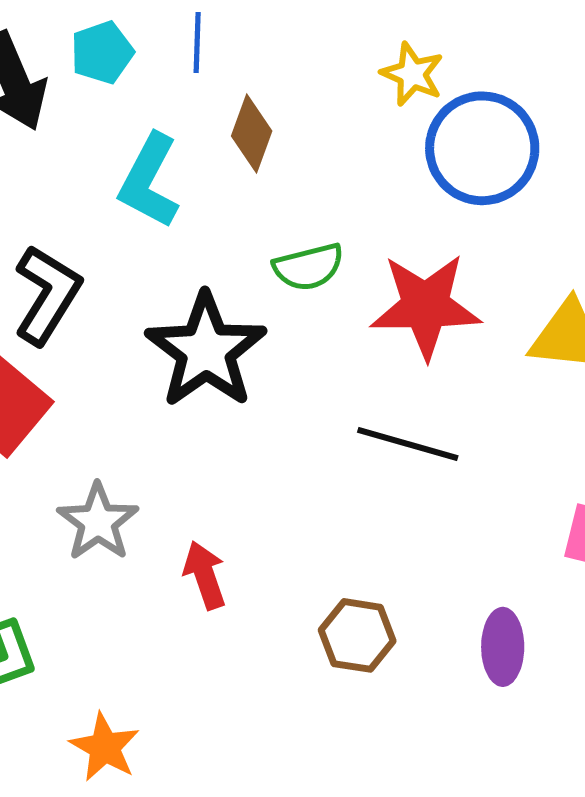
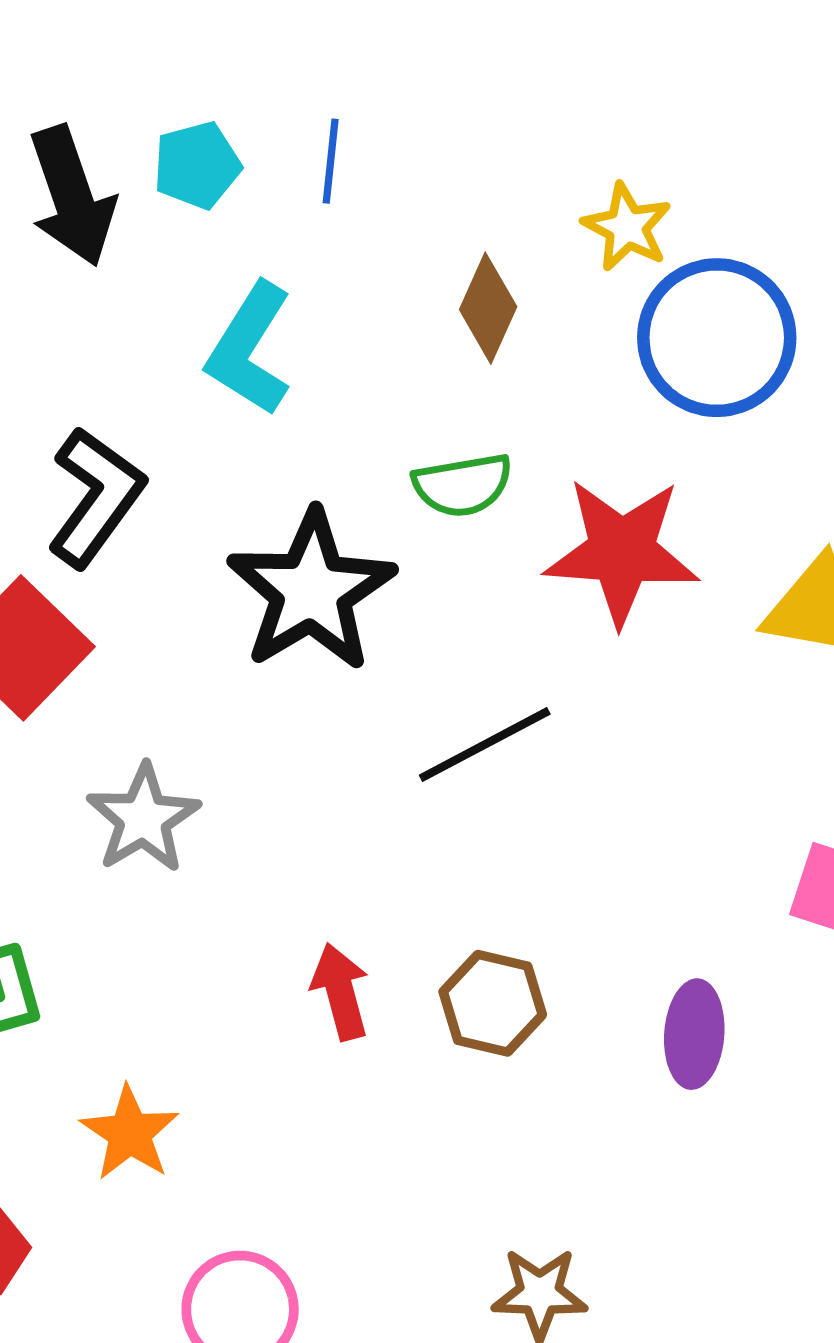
brown diamond: (252, 134) -> (488, 308), moved
black line: (408, 444) -> (485, 745), moved, turned -48
red arrow: (205, 575) -> (340, 992), moved

